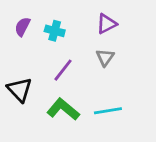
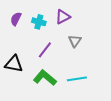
purple triangle: (107, 24) -> (63, 17), moved
black triangle: (20, 90) -> (14, 64), turned -36

